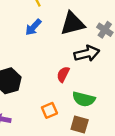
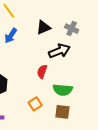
black triangle: (73, 24) -> (43, 27), size x0.7

